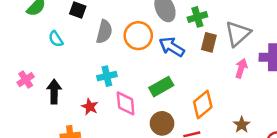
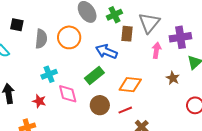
blue arrow: (172, 47) -> (106, 51), moved
orange diamond: (203, 105) -> (130, 85), turned 55
brown star: (242, 125) -> (173, 78), moved

